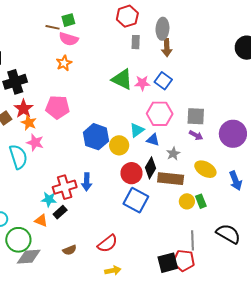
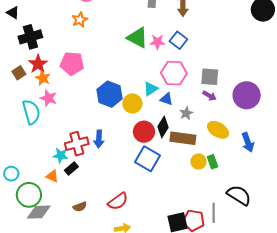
gray line: (192, 240) -> (214, 213), moved

